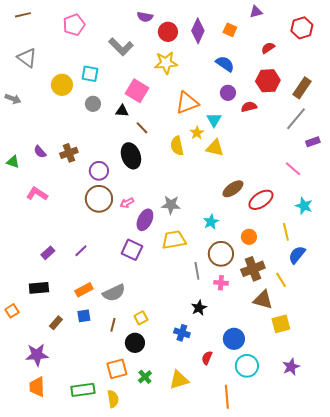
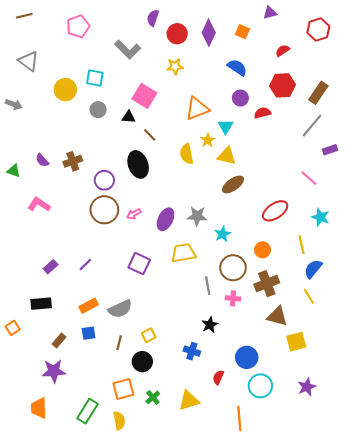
purple semicircle: (145, 17) -> (153, 18), turned 98
yellow star: (166, 63) -> (175, 66), size x0.7
brown ellipse: (233, 189) -> (233, 184), moved
gray star: (171, 205) -> (197, 216), moved
purple ellipse: (145, 220) -> (166, 219), moved
yellow line: (281, 280) -> (309, 296), moved
purple star: (37, 355) -> (54, 371), moved
green rectangle: (83, 390) -> (88, 411), turned -50

